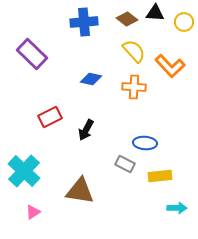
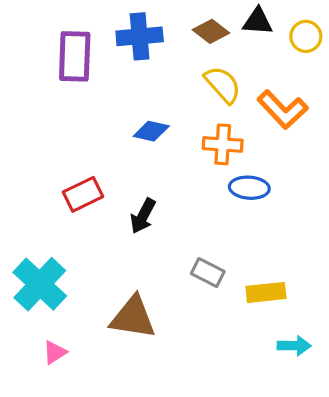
purple rectangle: (32, 54) -> (75, 56), moved, turned 48
blue ellipse: (145, 143) -> (249, 188), moved

